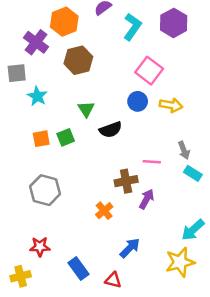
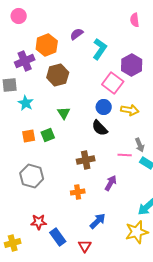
purple hexagon: (174, 23) -> (132, 65), moved
purple cross: (36, 42) -> (25, 61), turned 30
black semicircle: (111, 130) -> (100, 128), moved, turned 66
pink line: (152, 162) -> (125, 155), moved
brown cross: (126, 181) -> (86, 160), moved
orange cross: (104, 211) -> (78, 192), turned 32
red star: (40, 247) -> (39, 222), moved
red triangle: (113, 280) -> (85, 246), turned 48

